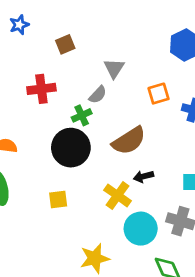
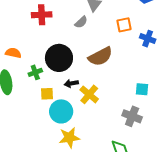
green cross: (82, 115) -> (35, 72), moved
black arrow: (143, 176) -> (71, 83), moved
cyan circle: (141, 229) -> (61, 111), moved

